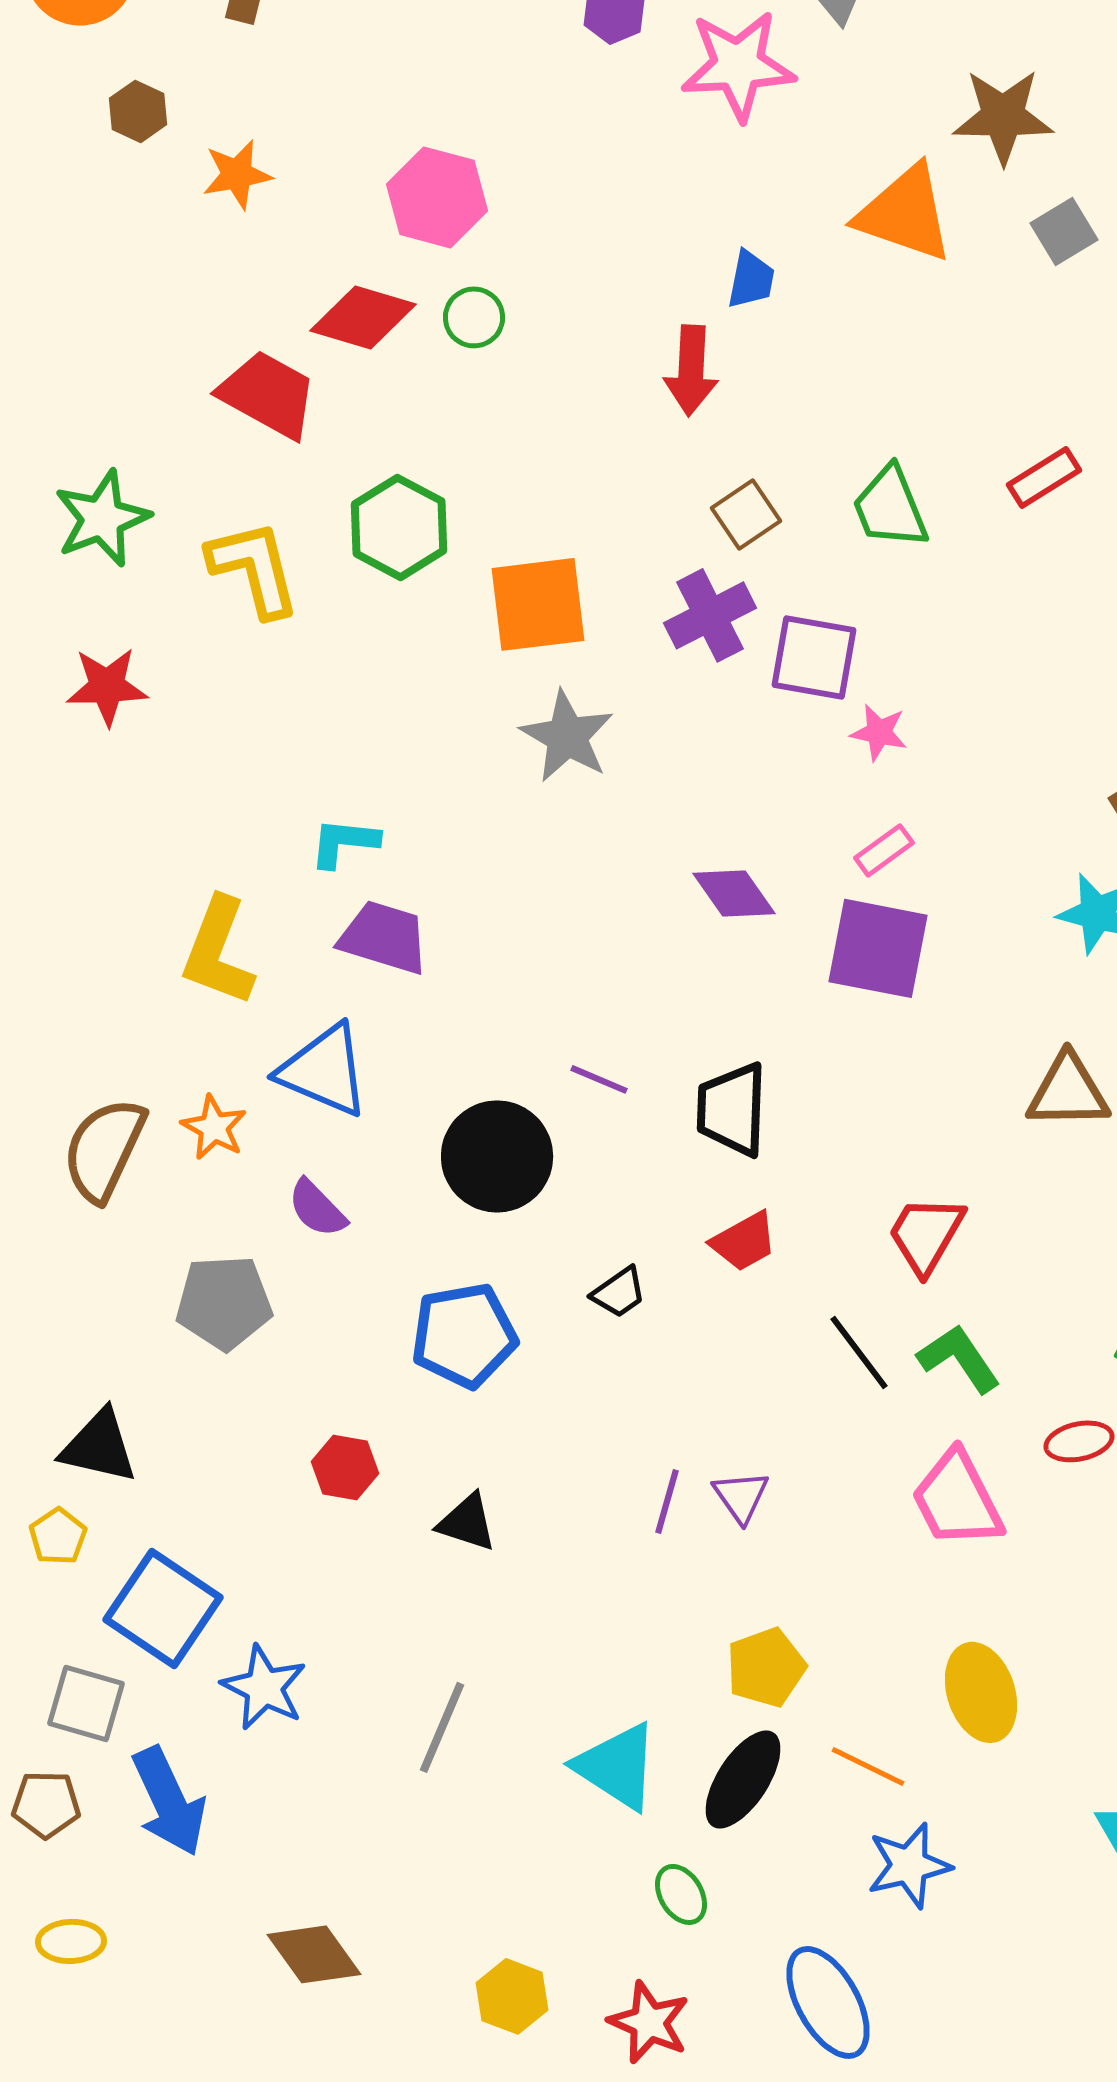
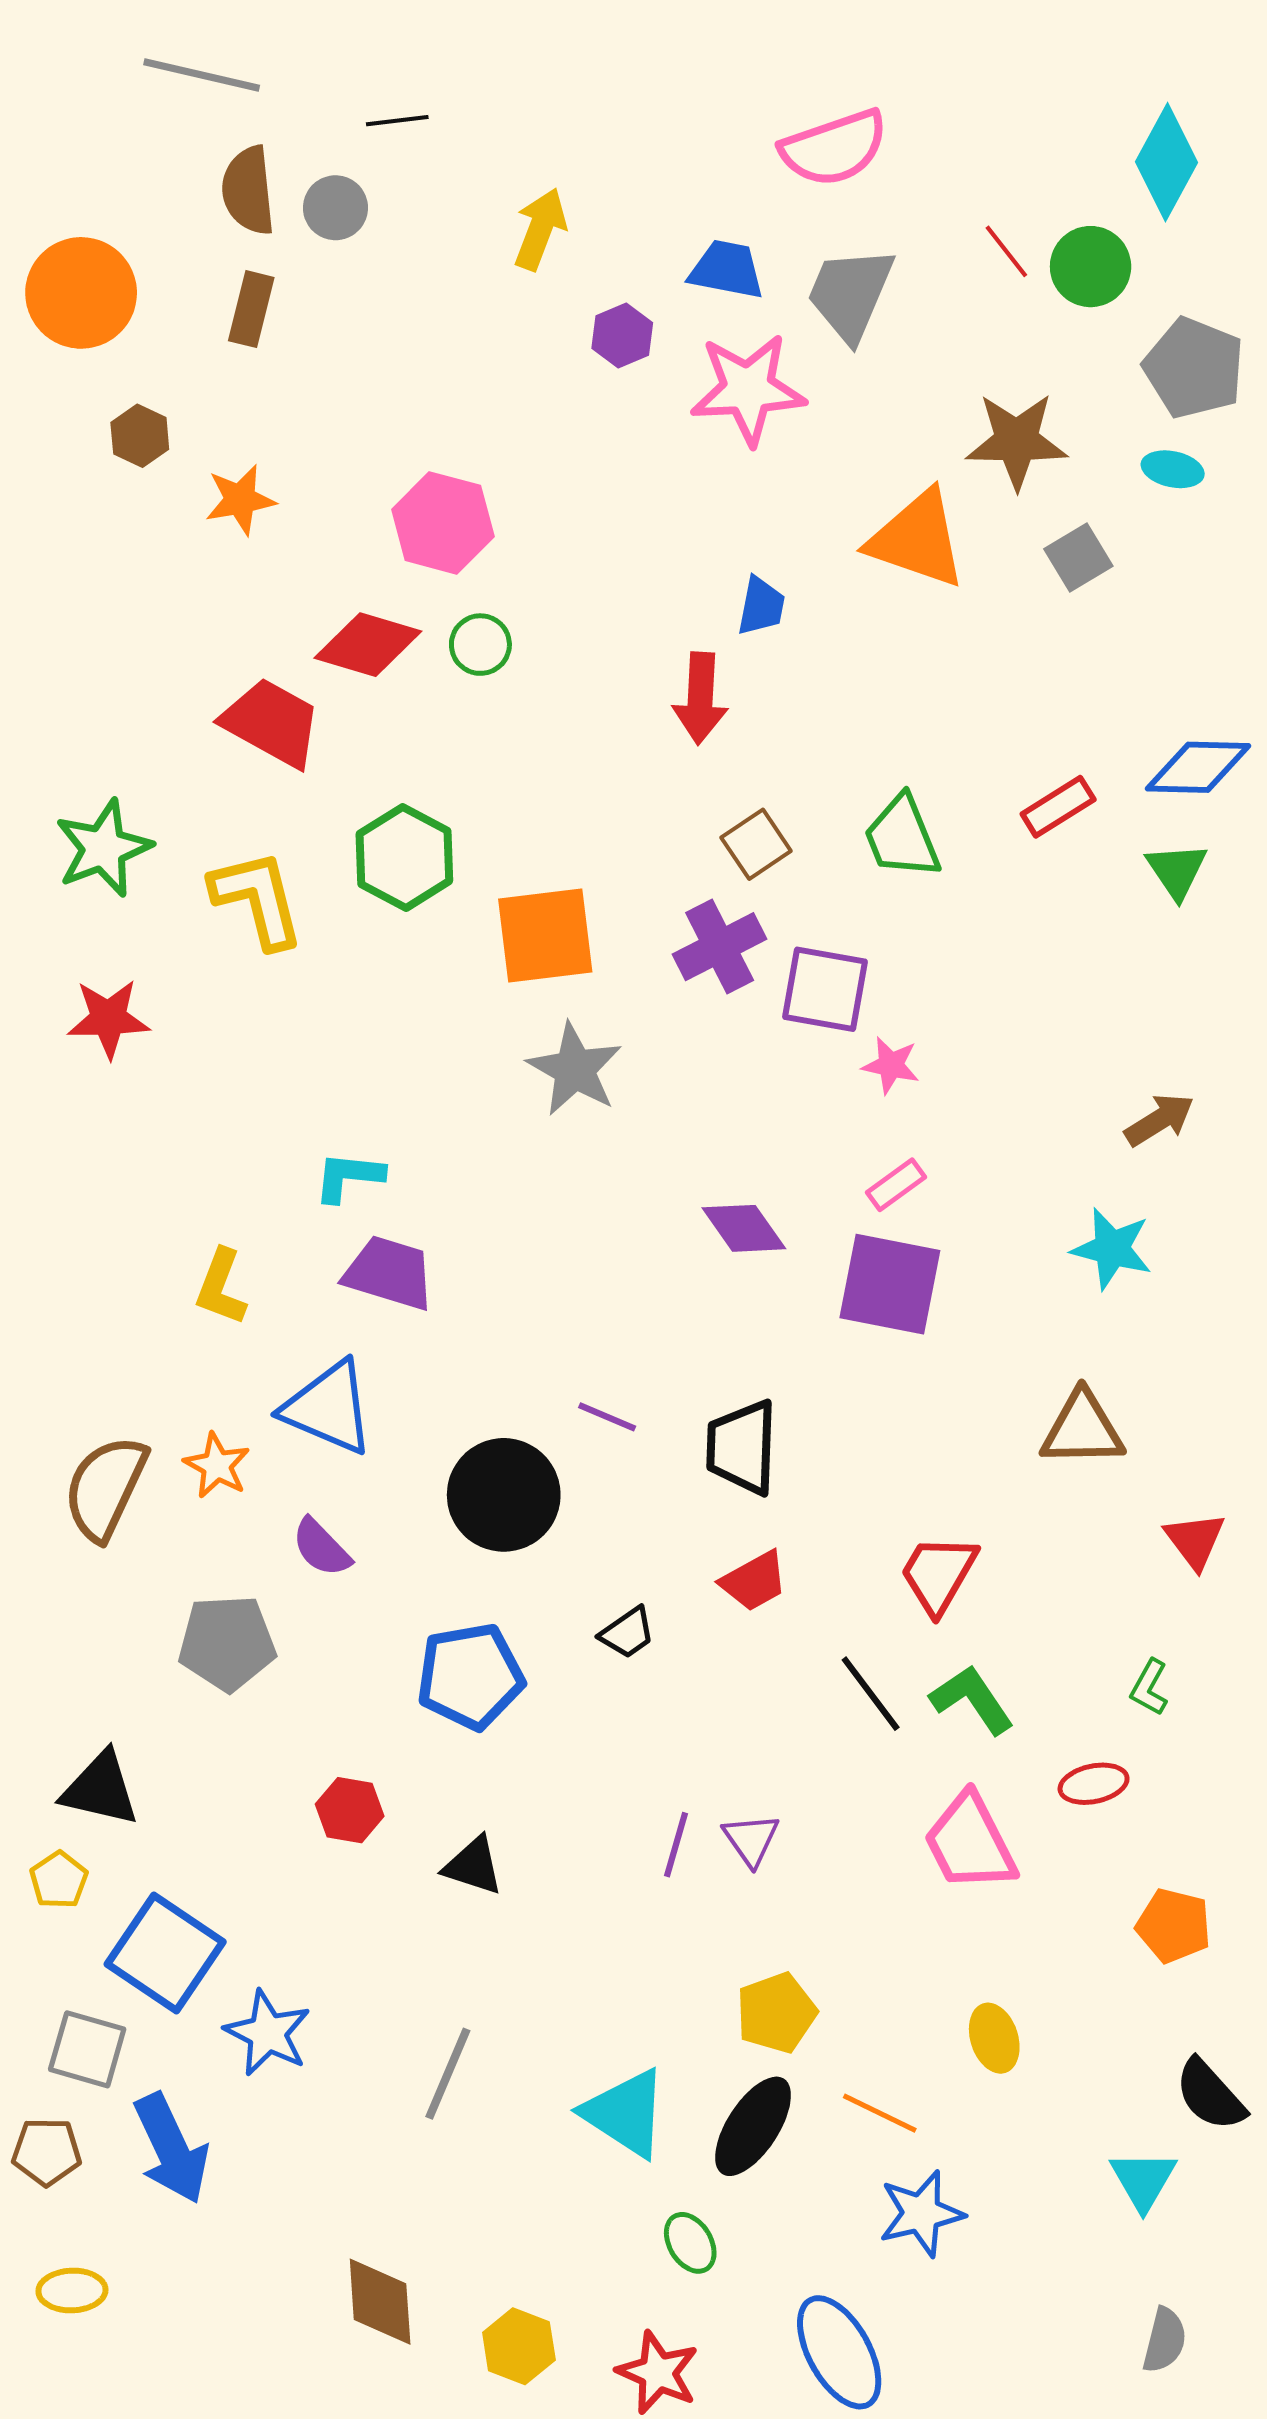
yellow L-shape: (218, 951) -> (221, 1287), size x0.7
yellow ellipse: (981, 1692) -> (994, 2038), size x0.7
brown diamond: (314, 1954) -> (380, 2302), moved, turned 32

